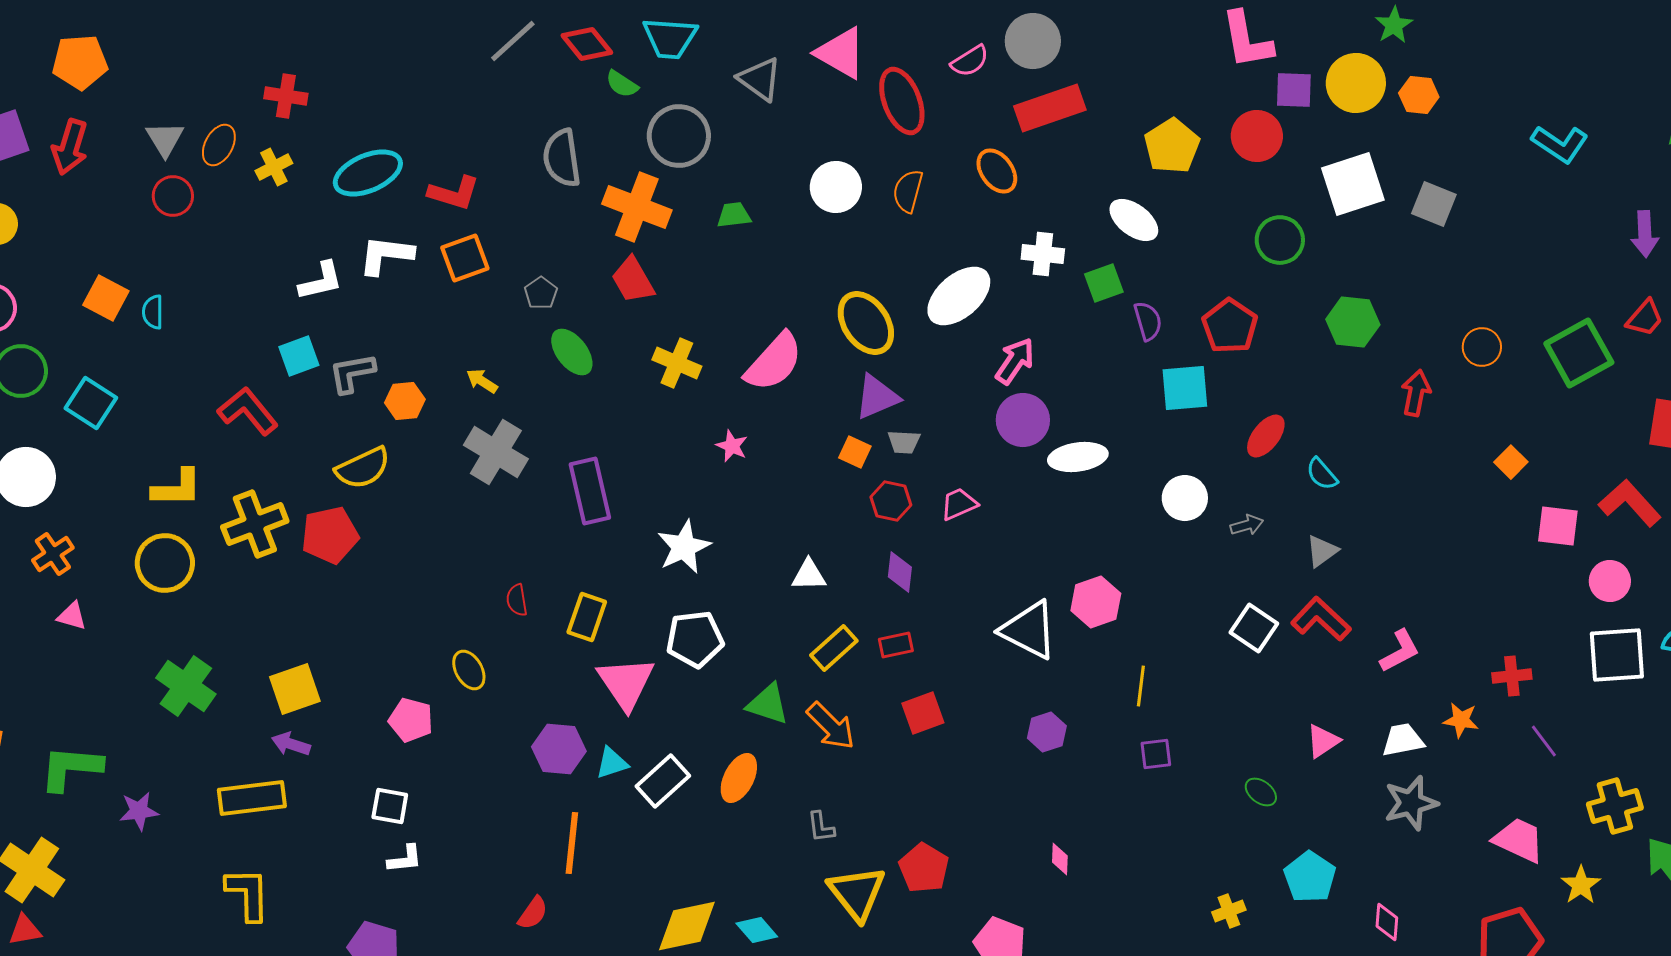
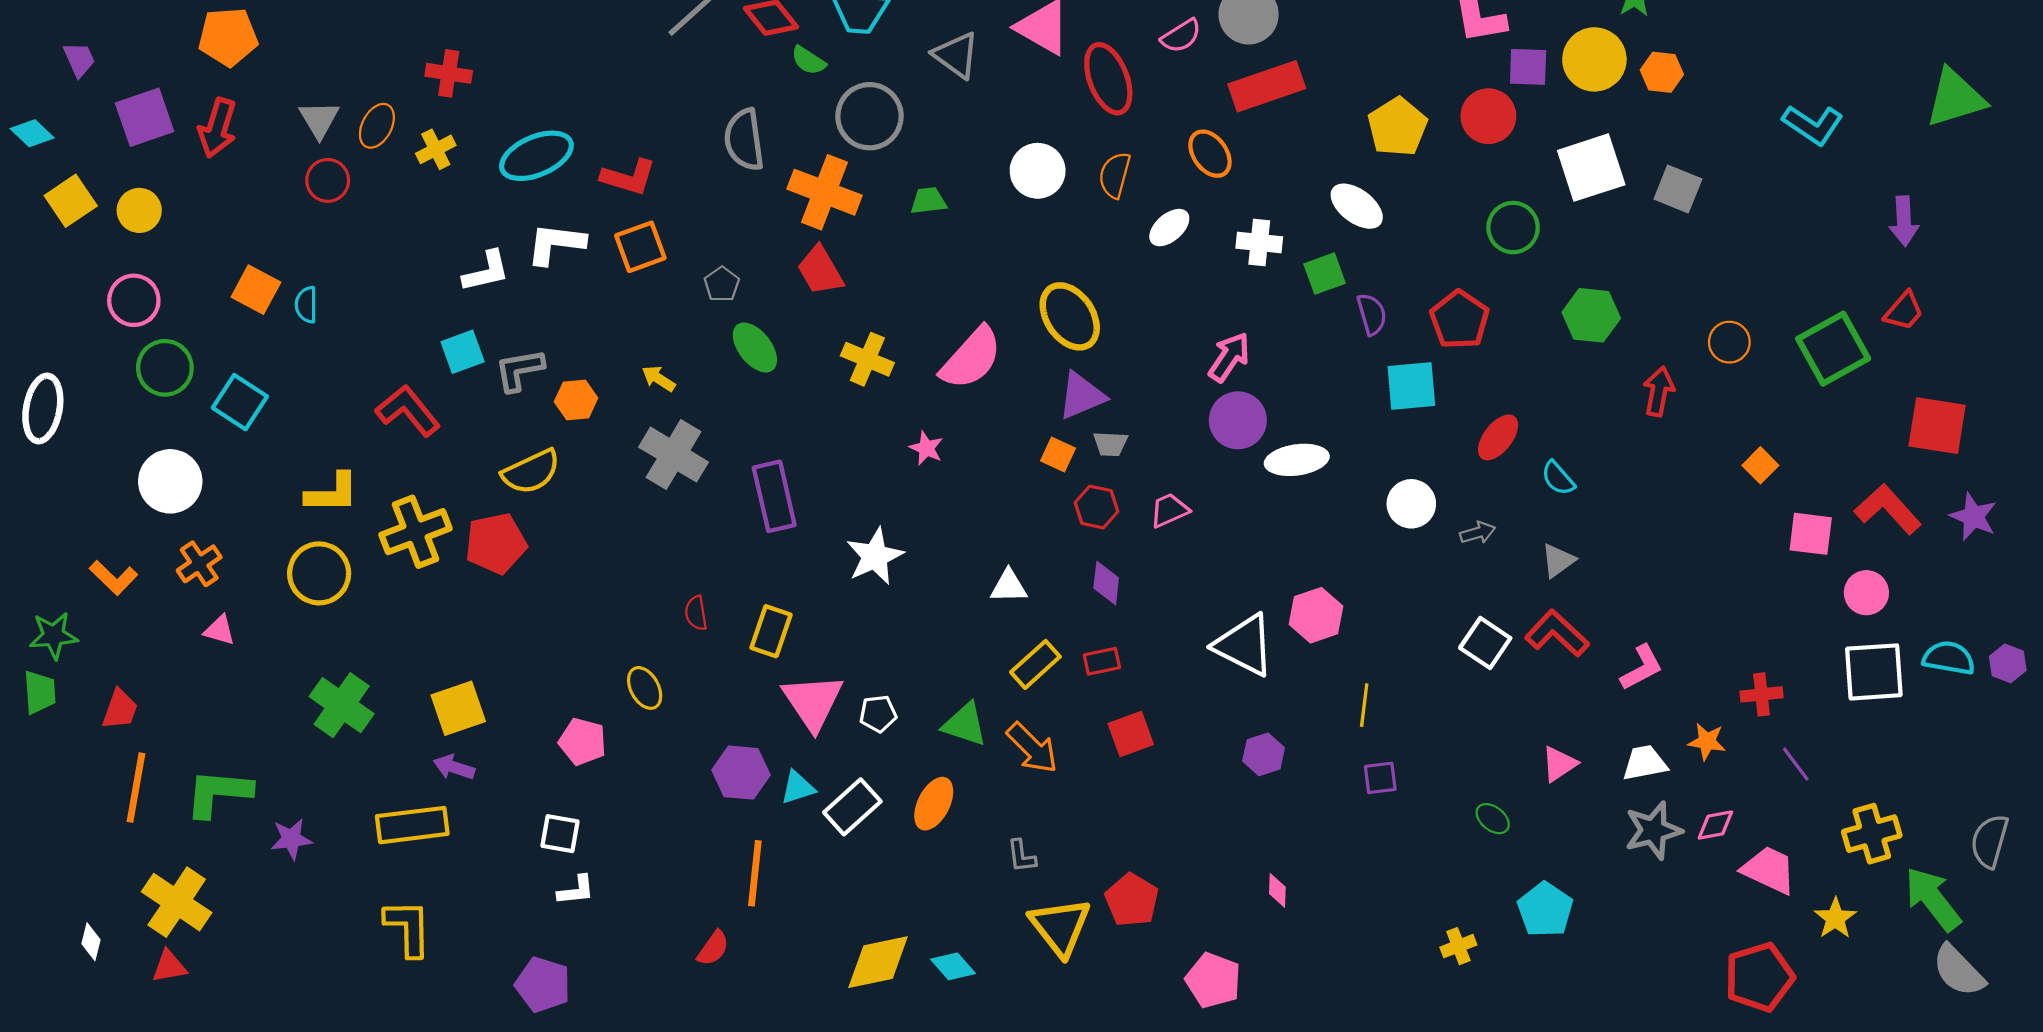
white ellipse: (959, 296) -> (1169, 228), moved, size x0.6
white pentagon: (695, 639) -> (878, 714), moved, size x0.6
pink diamond: (1387, 922) -> (1715, 825), moved, turned 75

